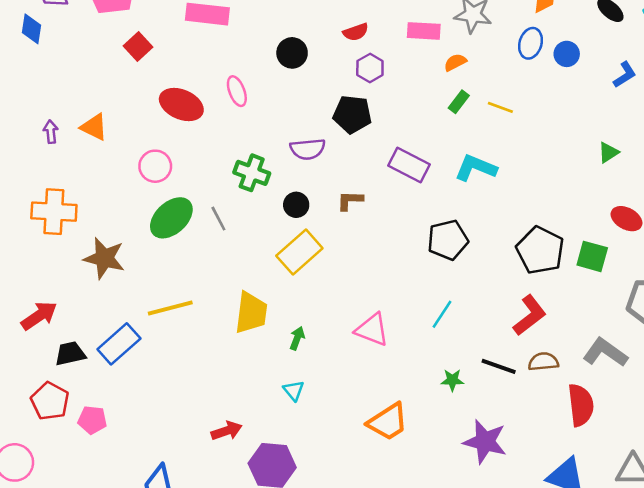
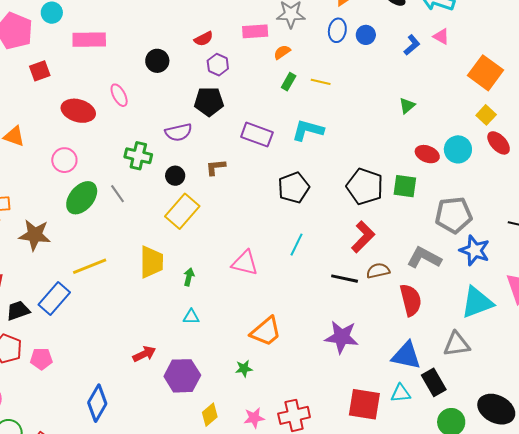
red square: (138, 46) -> (40, 71), turned 30
green star: (452, 380) -> (244, 369), moved
cyan triangle: (294, 390) -> (191, 317), turned -42

